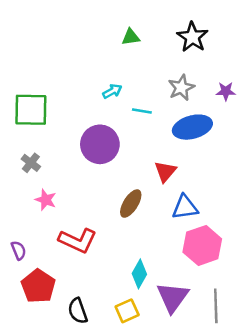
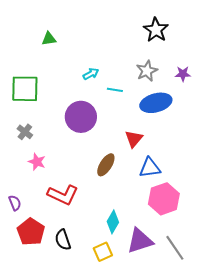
green triangle: (131, 37) -> (49, 39), moved
purple triangle: (173, 297) -> (140, 241), turned 36
gray line: (216, 306) -> (175, 248), turned -32
black semicircle: (78, 311) -> (63, 240), moved

